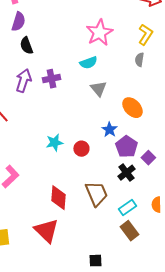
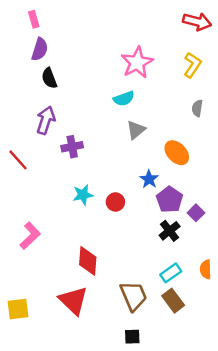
gray semicircle: (139, 60) -> (197, 108), moved
purple cross: (51, 79) -> (72, 147), moved
gray triangle: (98, 89) -> (136, 130), turned 30
brown trapezoid: (96, 194) -> (133, 296), moved

